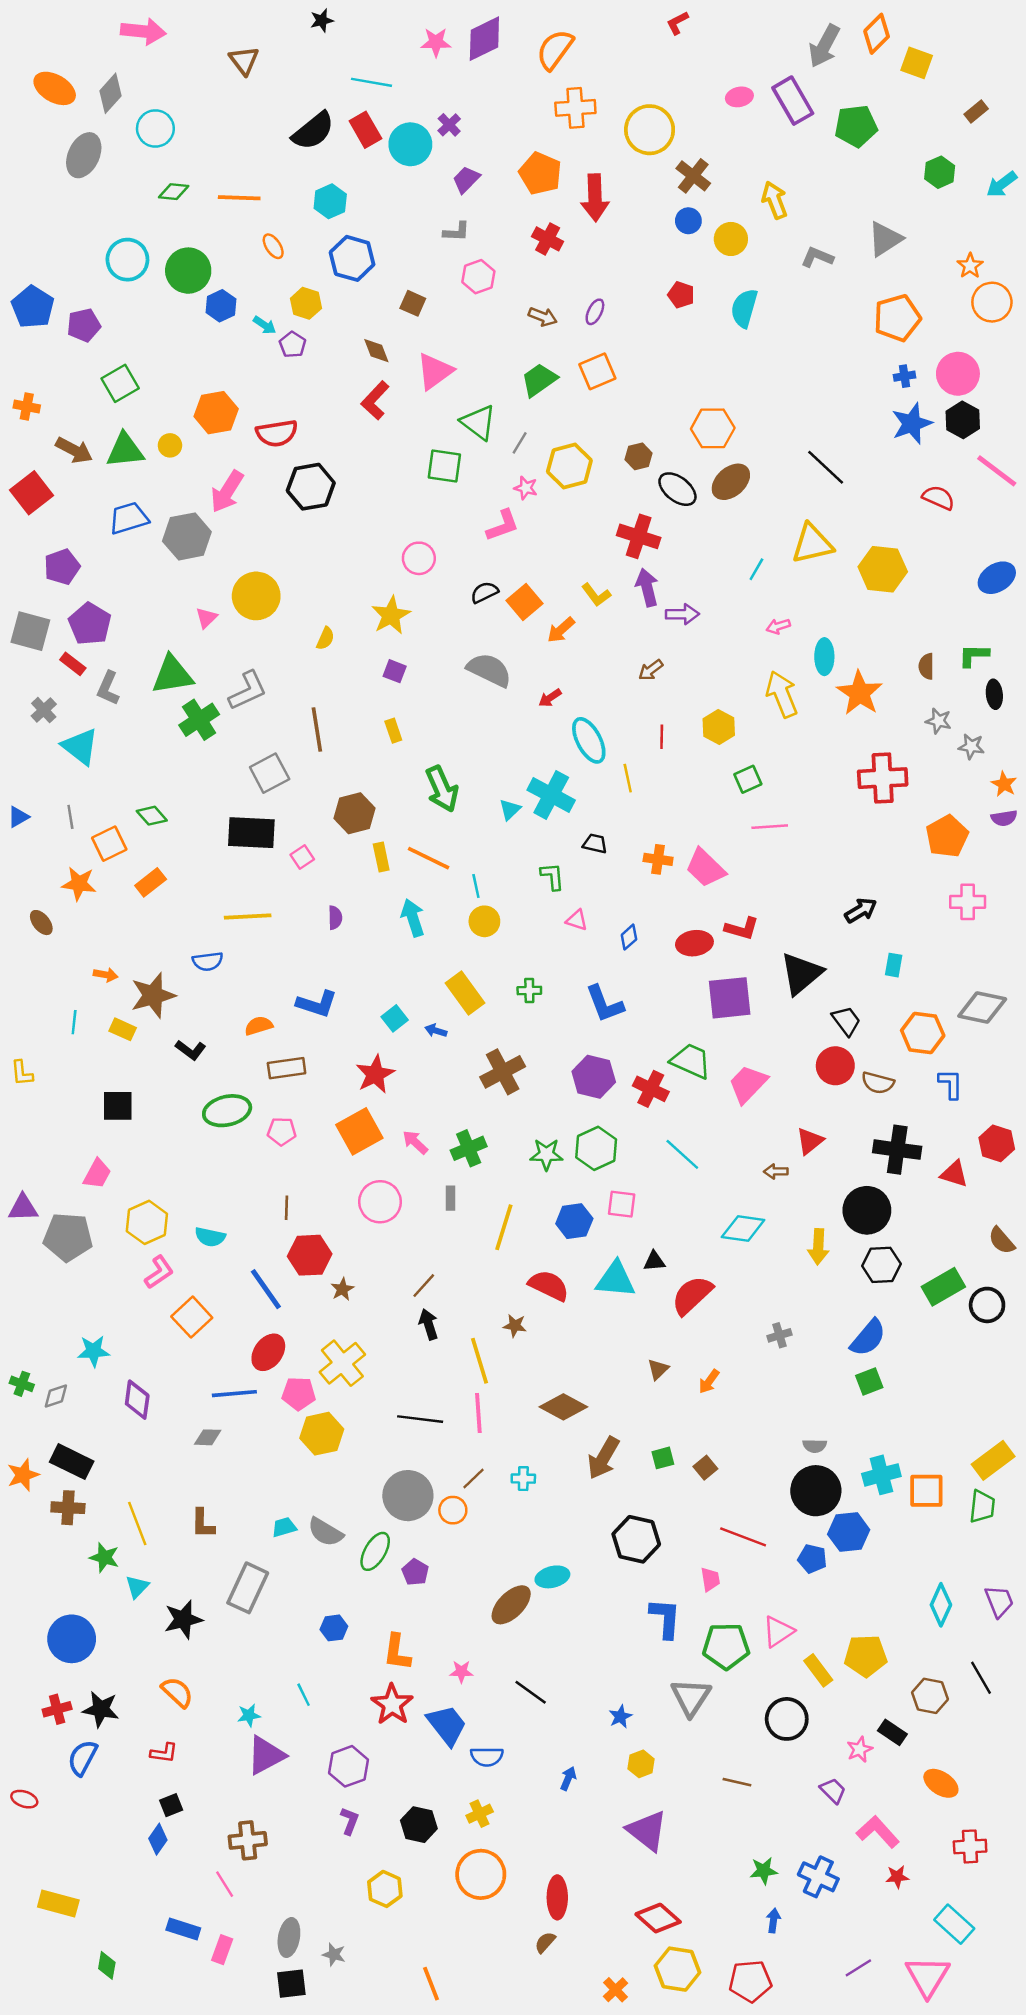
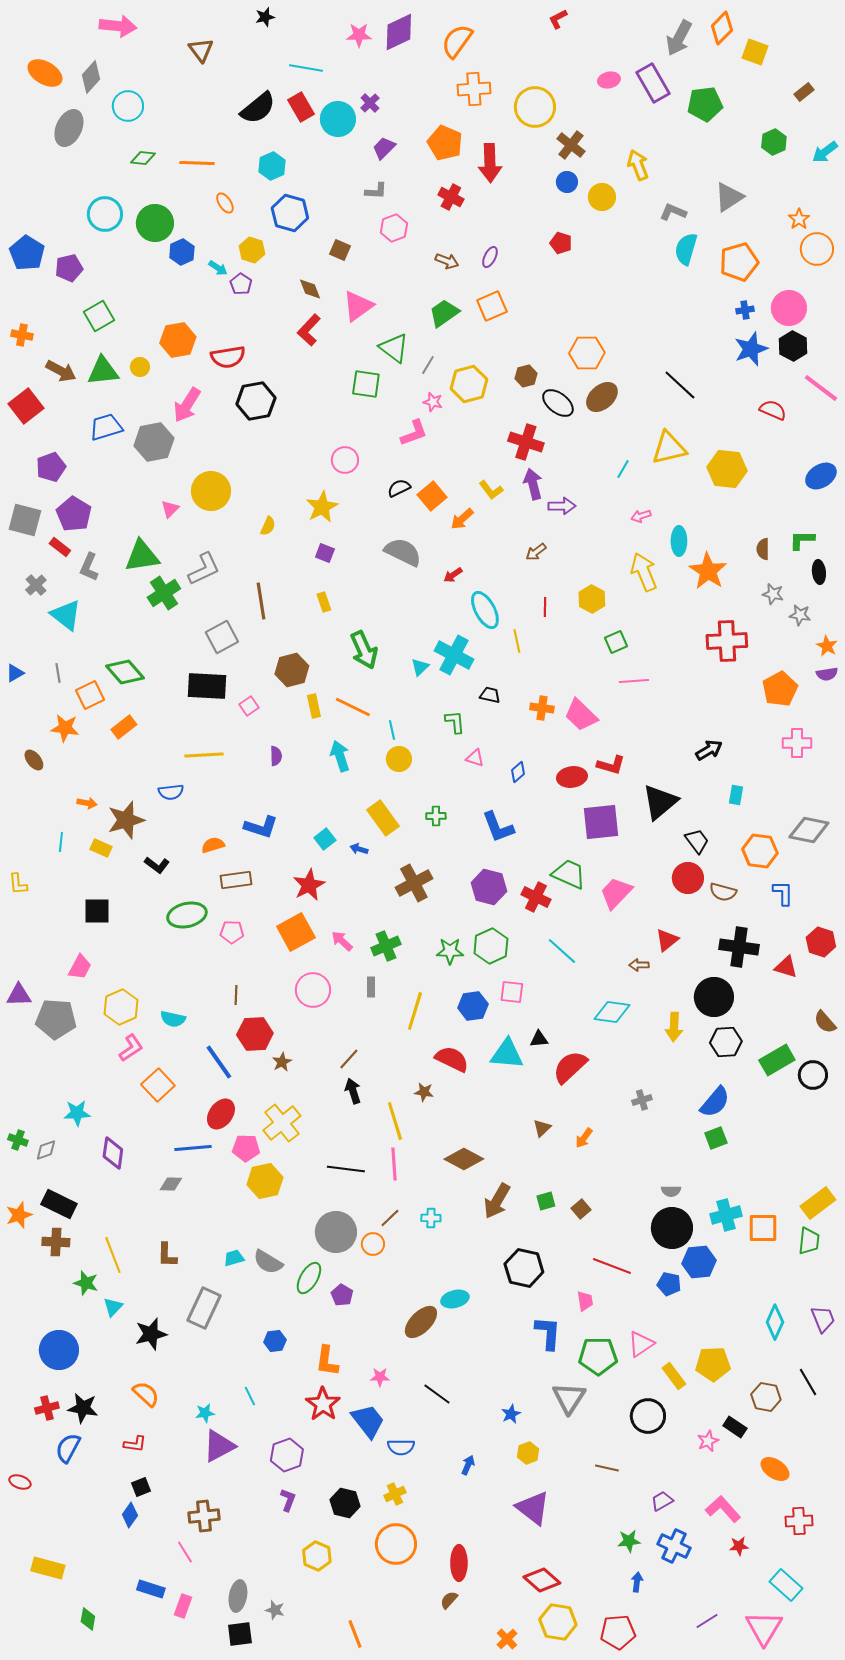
cyan semicircle: (744, 308) -> (686, 249), moved
green diamond: (152, 816) -> (125, 672), size x1.5
purple trapezoid: (833, 1791) -> (662, 1501), moved, turned -75

